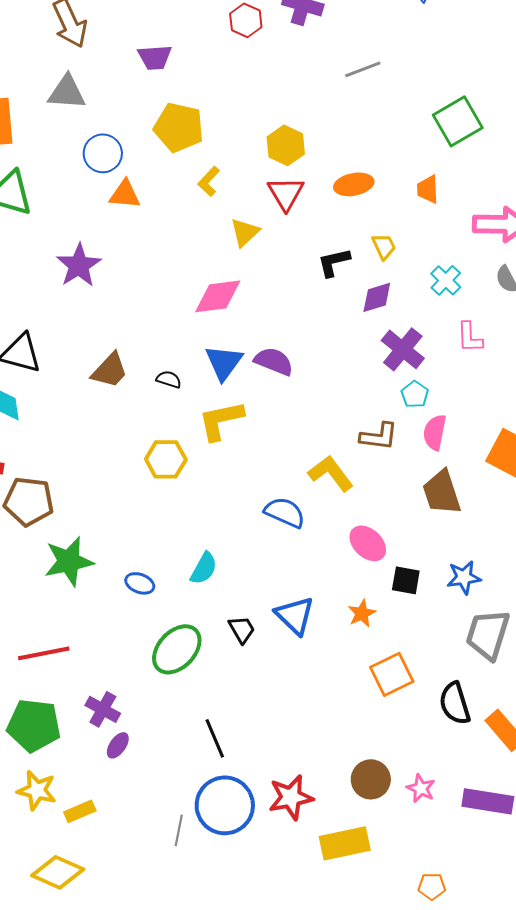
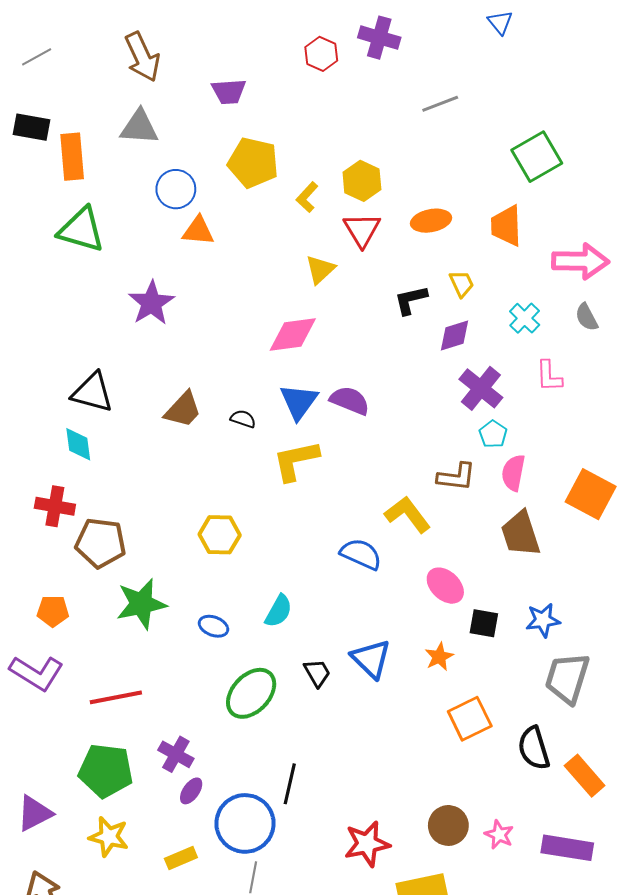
yellow L-shape: (209, 181) -> (307, 197), moved
orange trapezoid: (428, 189) -> (506, 226), size x1.4
yellow hexagon: (166, 459) -> (220, 535), moved
black line: (215, 738) -> (290, 784), turned 36
blue circle: (225, 805) -> (245, 823), moved
yellow rectangle: (80, 811) -> (181, 858), moved

